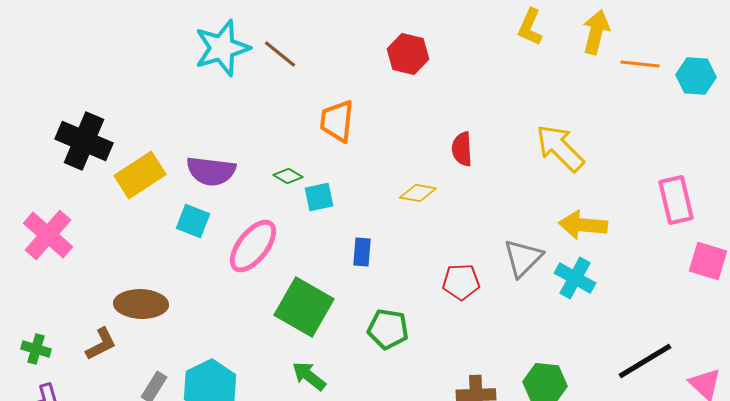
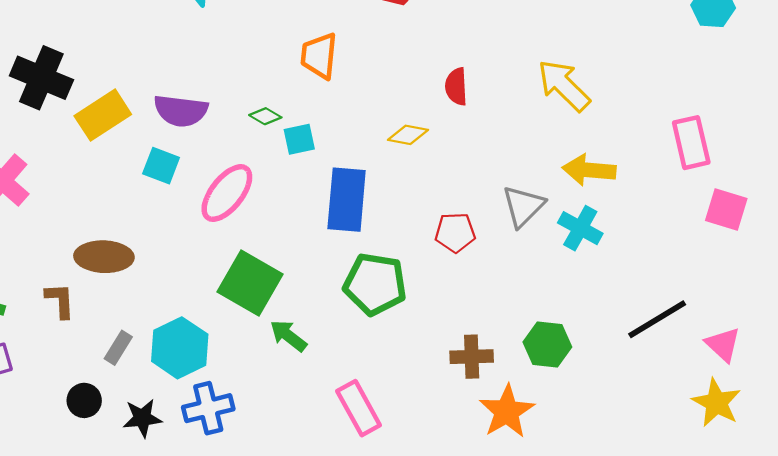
blue rectangle: (362, 252) -> (347, 200), size x2.0
green square: (304, 307) -> (250, 283), moved
green pentagon: (388, 329) -> (375, 284), size x1.4
brown L-shape: (101, 344) -> (60, 301), turned -66

